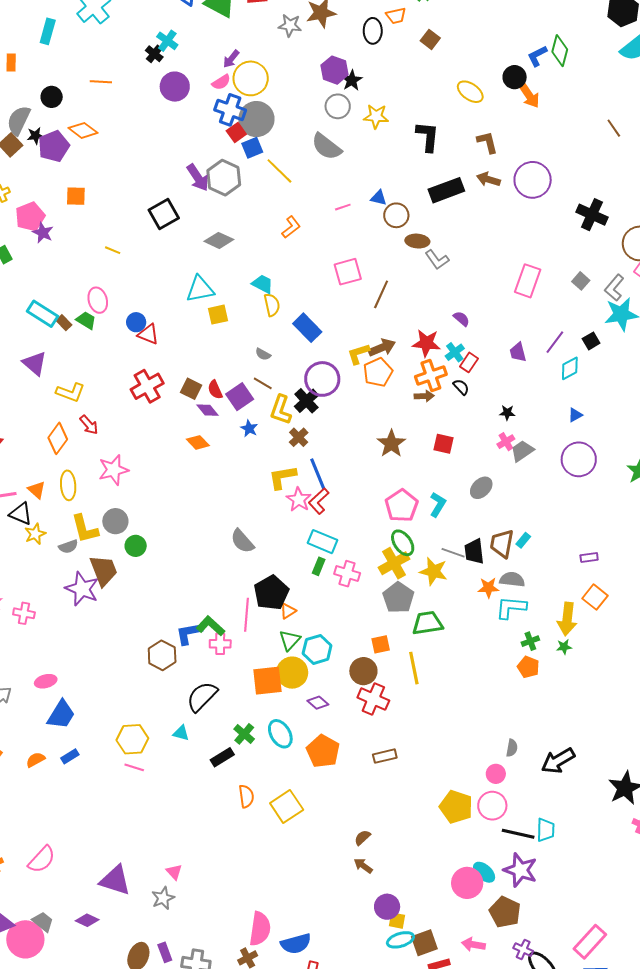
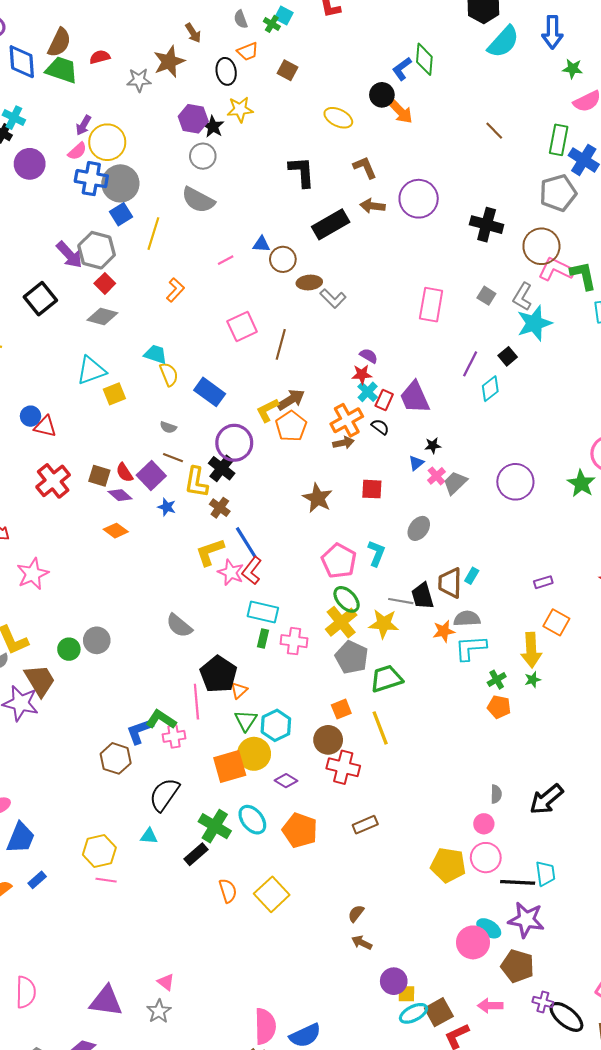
yellow star: (376, 116) -> (240, 109), moved
red square: (236, 132) -> (105, 283), moved
yellow line: (279, 171) -> (153, 234), turned 72
red star: (426, 343) -> (362, 374), moved, size x0.7
purple trapezoid: (518, 352) -> (415, 397), moved, size x1.6
blue triangle: (575, 415) -> (416, 463), moved
gray circle: (115, 521) -> (97, 640), moved
green cross: (244, 734) -> (215, 826), size x1.4
pink semicircle: (42, 859) -> (26, 992), turned -32

